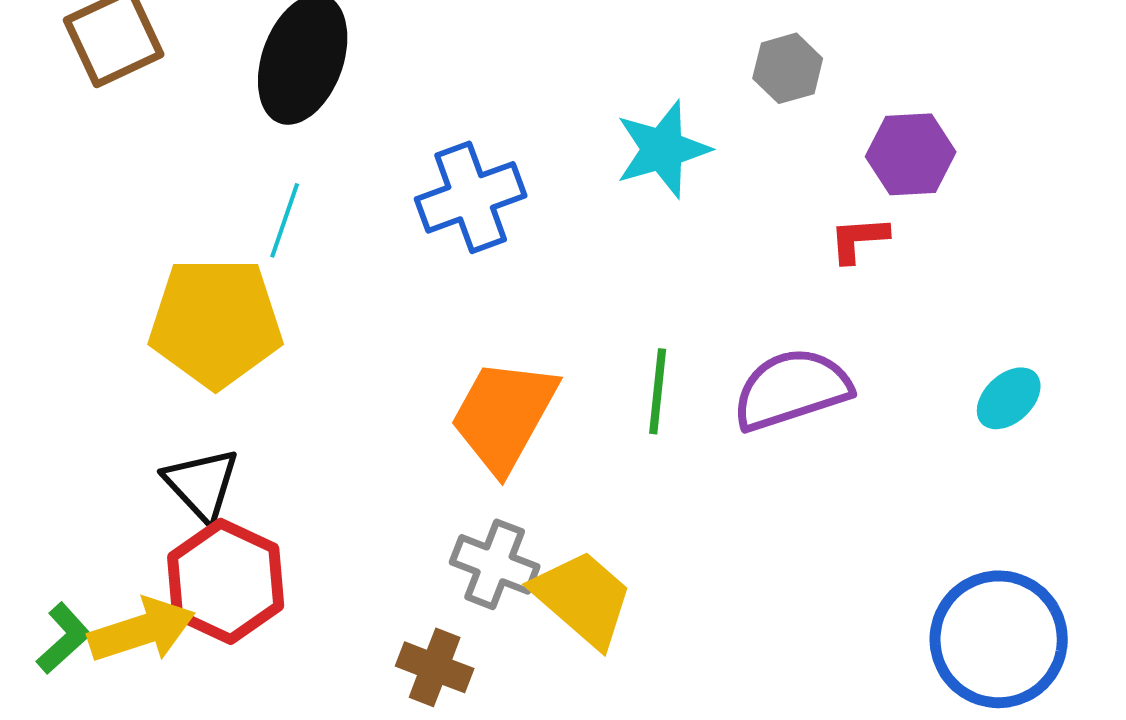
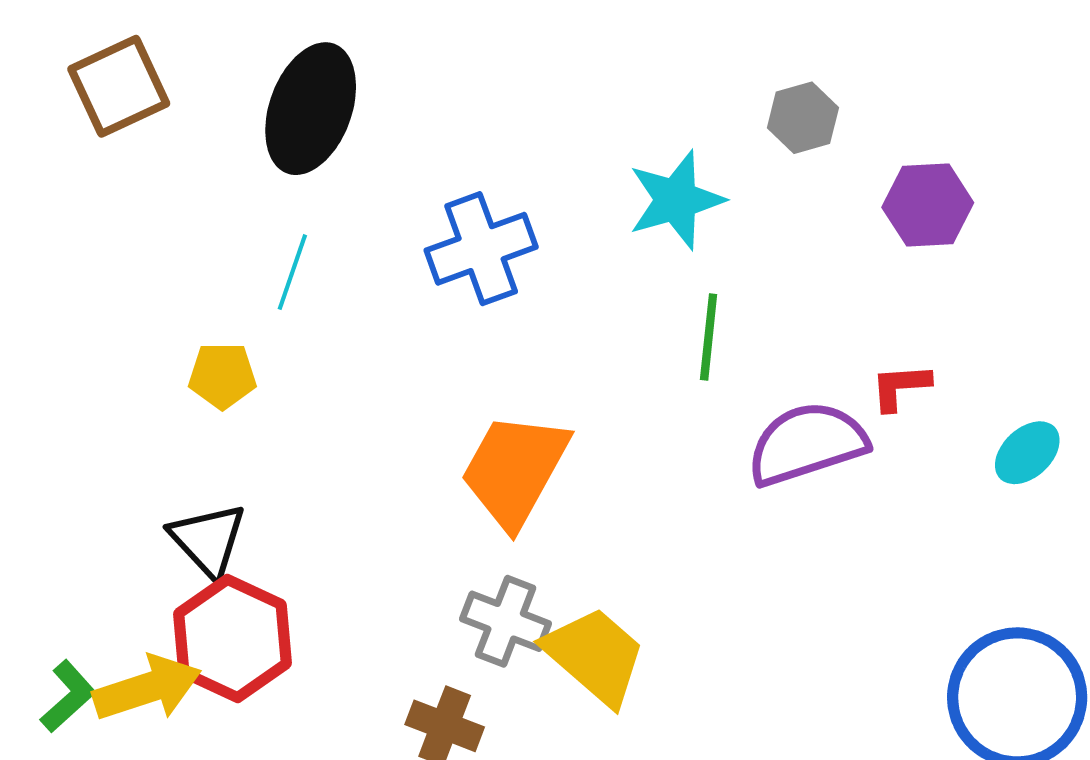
red L-shape: (859, 239) -> (900, 387), moved
yellow pentagon: (216, 322) -> (222, 376), size x0.5
green line: (658, 391) -> (709, 337), moved

